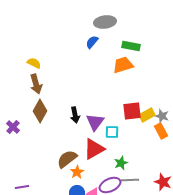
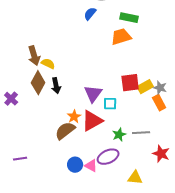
yellow semicircle: (34, 63) -> (48, 64), moved
black arrow: (75, 115) -> (56, 86), moved
orange star: (77, 172) -> (74, 117), moved
gray line: (130, 180) -> (141, 133), moved

